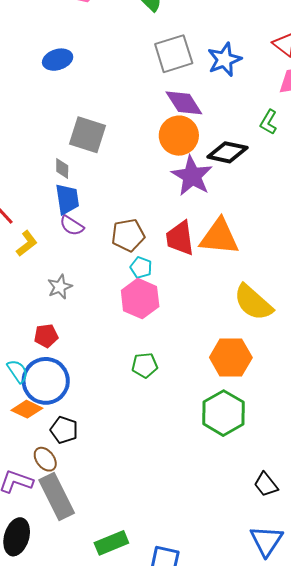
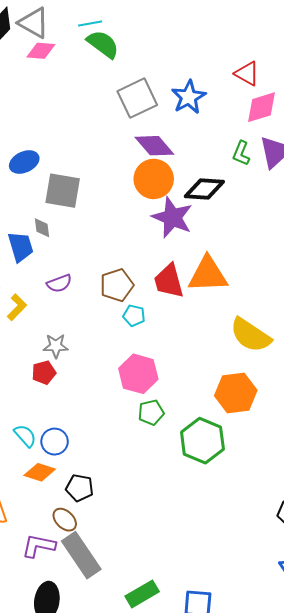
blue ellipse: (58, 60) -> (24, 162), moved
blue trapezoid: (67, 199) -> (21, 247), moved
purple semicircle: (72, 226) -> (59, 283), turned -45
gray star: (60, 287) -> (56, 346), turned 30
pink hexagon: (140, 299) -> (138, 374), moved
red pentagon: (46, 336) -> (44, 373), moved
blue circle: (46, 381) -> (55, 442), size x0.6
green hexagon: (223, 413) -> (202, 441), moved

